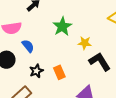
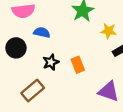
blue semicircle: (28, 46) -> (42, 32), turned -40

